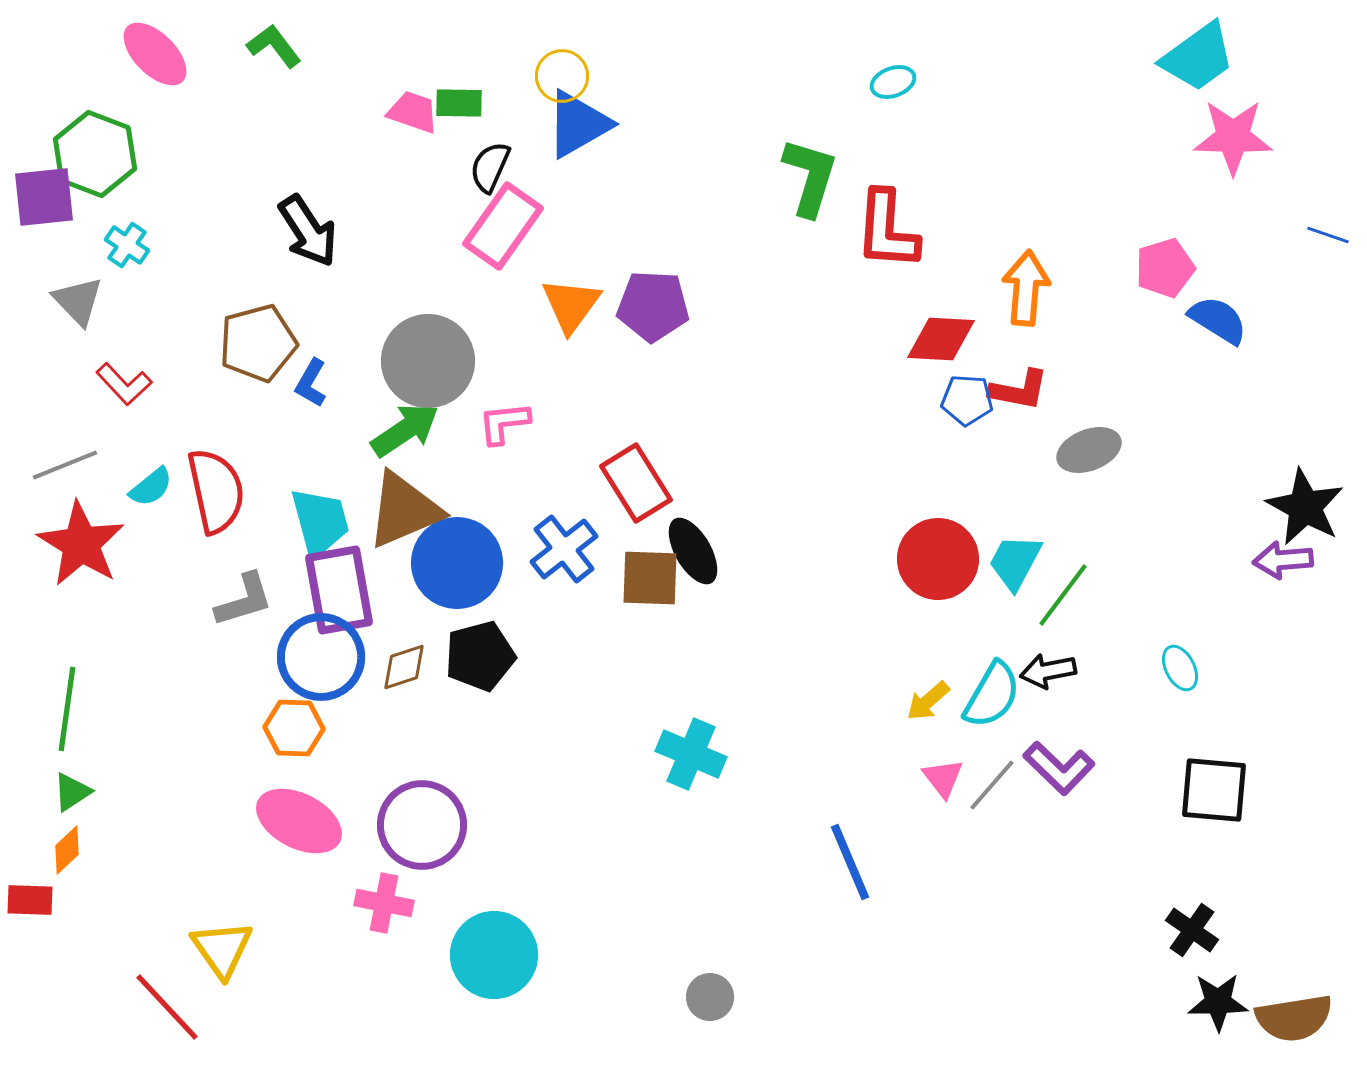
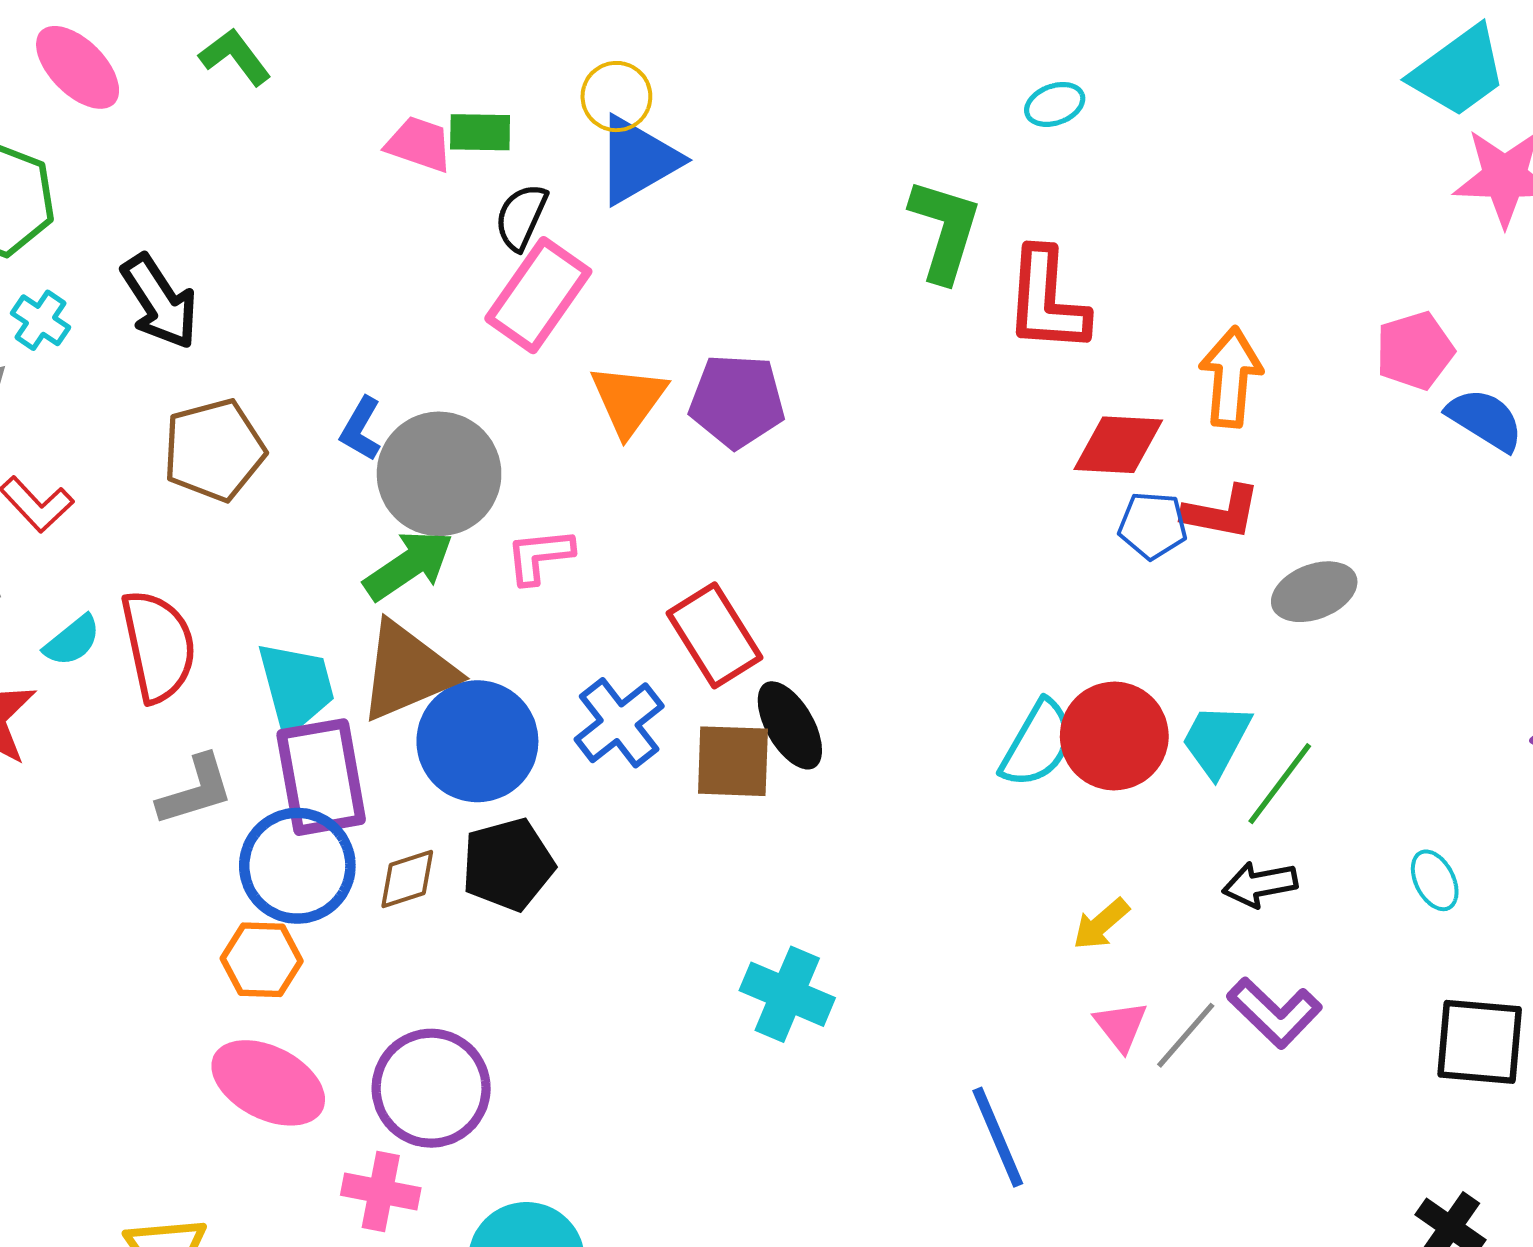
black arrow: (308, 231) -> (160, 302), moved
blue L-shape: (311, 383) -> (361, 429), moved
cyan semicircle: (992, 695) -> (1037, 744), moved

